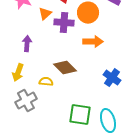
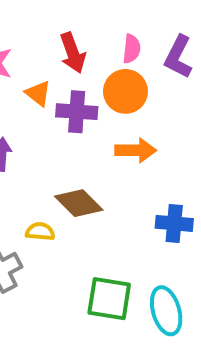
orange triangle: (45, 14) -> (38, 93), turned -40
blue cross: (112, 78) -> (174, 223), turned -30

